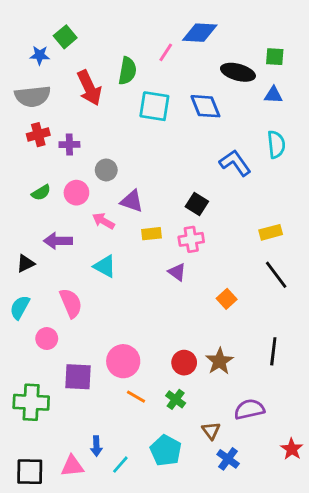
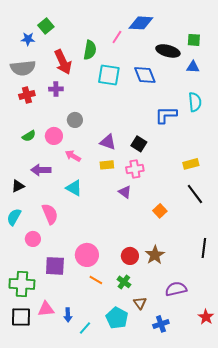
purple cross: (69, 144) -> (56, 89), moved
blue L-shape: (235, 163) -> (166, 115), turned -55
purple triangle: (132, 201) -> (108, 142), moved
black line: (273, 351) -> (204, 248), moved
brown triangle: (211, 431) -> (140, 303), moved
blue cross: (228, 459) -> (161, 324), turned 35
pink triangle: (72, 466) -> (46, 309), moved
black square: (30, 472) -> (21, 317), moved

